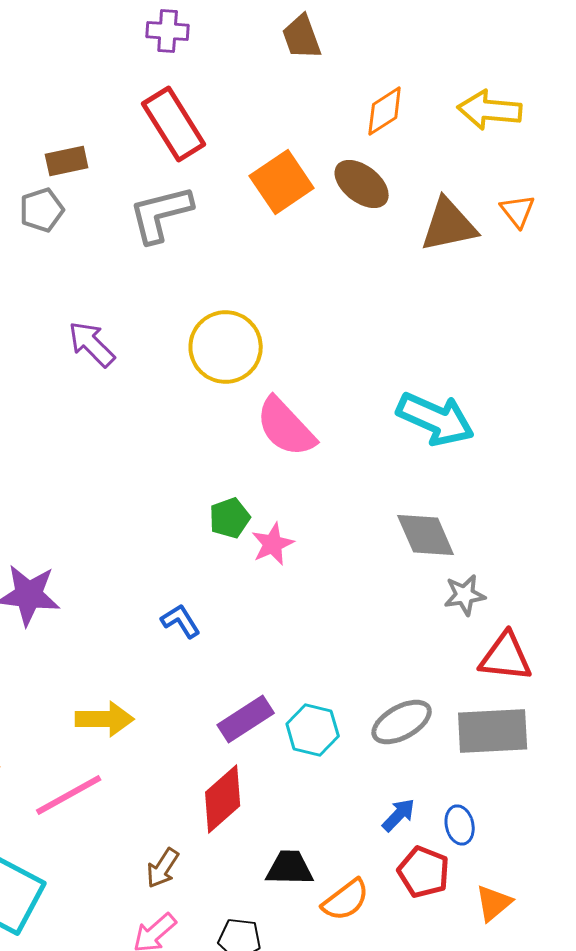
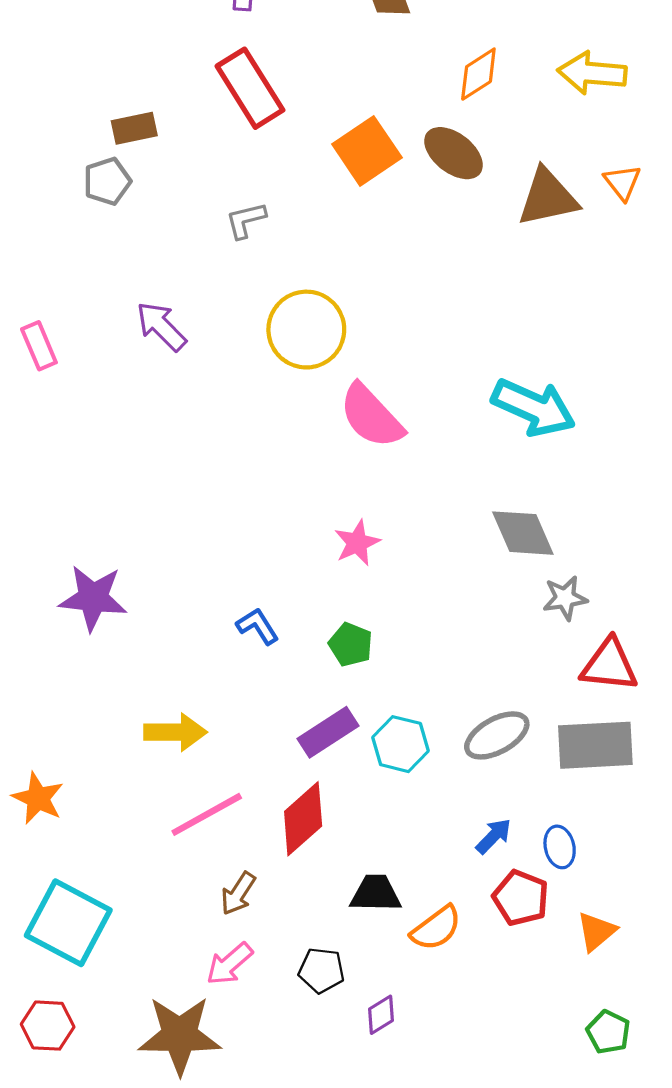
gray L-shape: (161, 214) -> (246, 220), moved, size x0.6
green pentagon: (230, 518) -> (351, 645), moved, turned -30
pink line: (69, 795) -> (207, 814), moved

